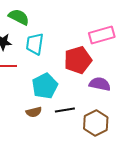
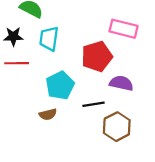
pink rectangle: (102, 35) -> (124, 29), turned 30
black line: (65, 110) -> (93, 104), moved

